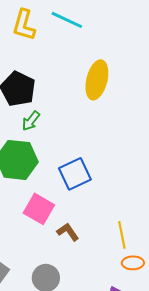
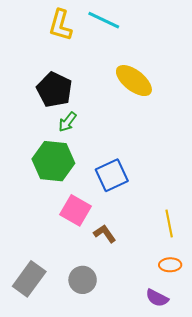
yellow ellipse: (97, 80) -> (134, 81), turned -66
yellow line: (122, 235) -> (169, 224), moved

